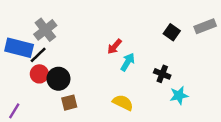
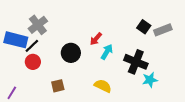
gray rectangle: (205, 26) -> (163, 30), moved
black cross: (162, 74) -> (136, 62), size x1.6
black circle: (58, 79) -> (71, 53), moved

